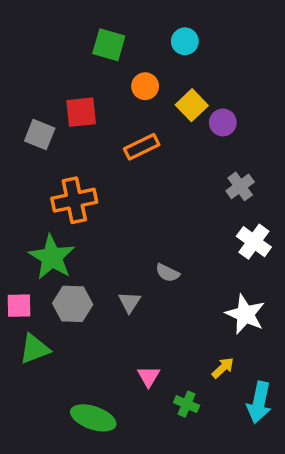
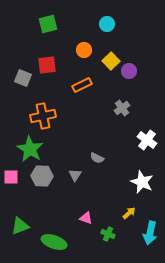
green square: (109, 45) -> (48, 24), moved, turned -30
gray cross: (240, 186) -> (122, 108), moved
green triangle: (35, 349) -> (20, 226), moved
pink triangle: (149, 376) -> (86, 218), turned -40

